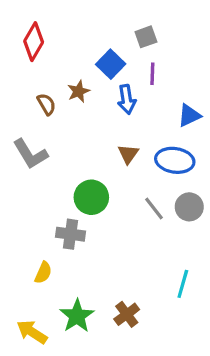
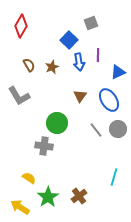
purple line: (152, 74) -> (98, 55), moved
brown star: (79, 91) -> (52, 67), moved
blue ellipse: (175, 160) -> (109, 100), turned 50
yellow semicircle: (43, 273) -> (29, 178), moved, turned -80

